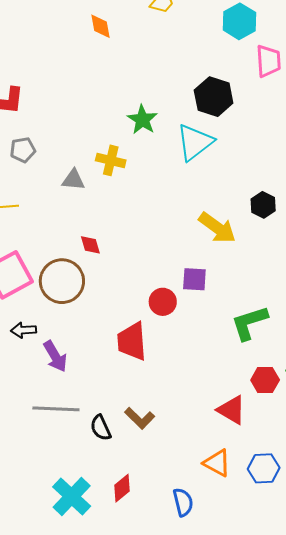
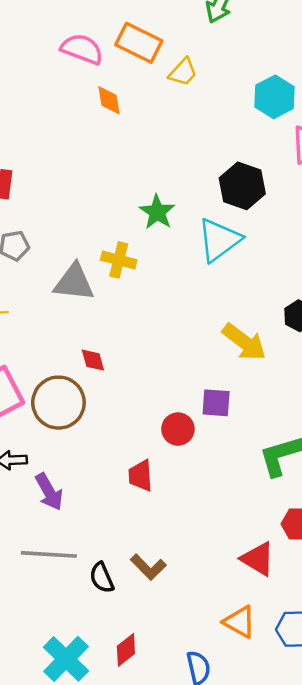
gray triangle: (73, 180) -> (74, 282), size x1.5
red trapezoid: (132, 341) -> (140, 476), size x0.7

